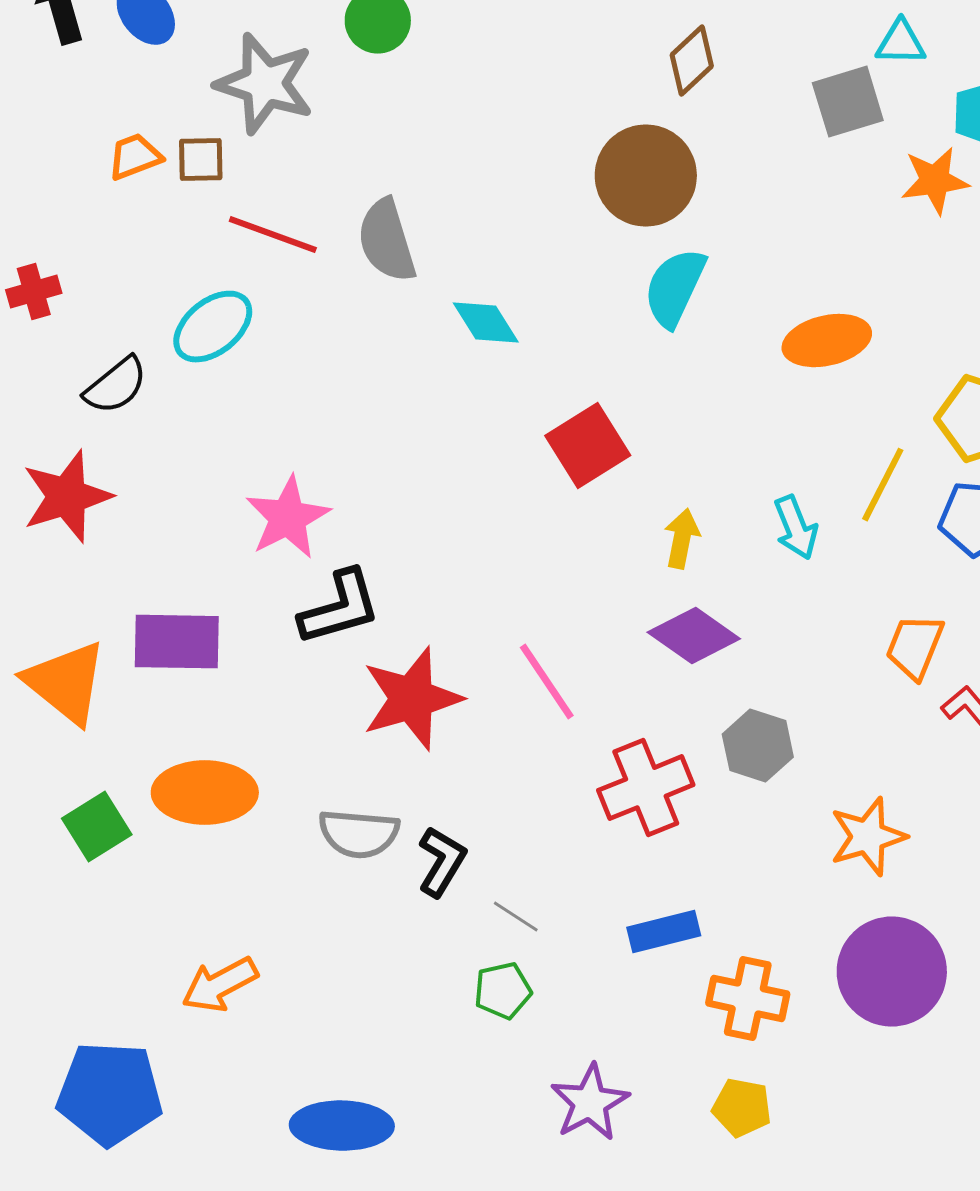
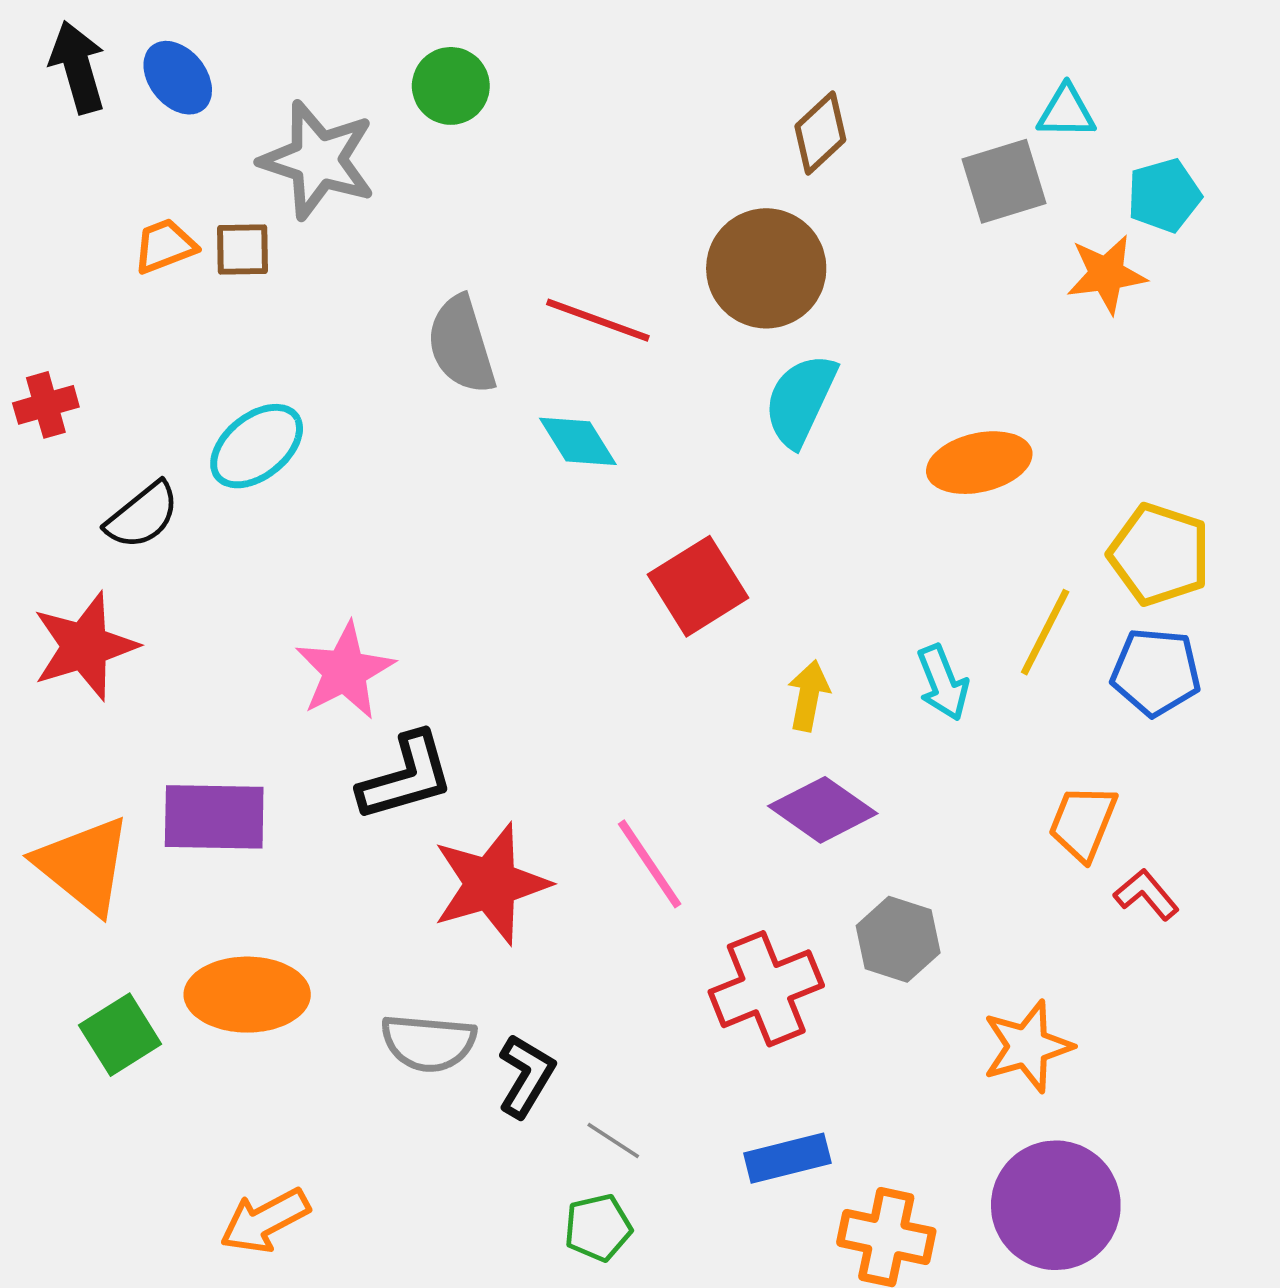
red line: (273, 235) -> (598, 320), moved

